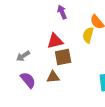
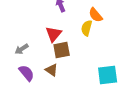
red triangle: (55, 41) -> (54, 34), turned -36
brown triangle: (53, 77) -> (52, 70), turned 40

